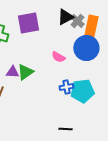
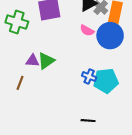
pink semicircle: (58, 57) -> (87, 30), moved
blue cross: (66, 87) -> (89, 77), turned 32

